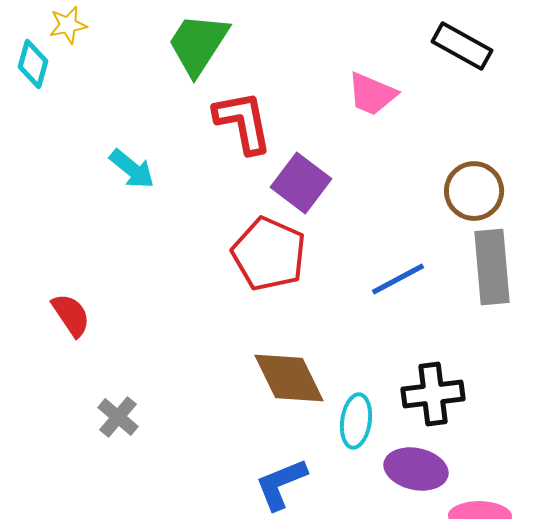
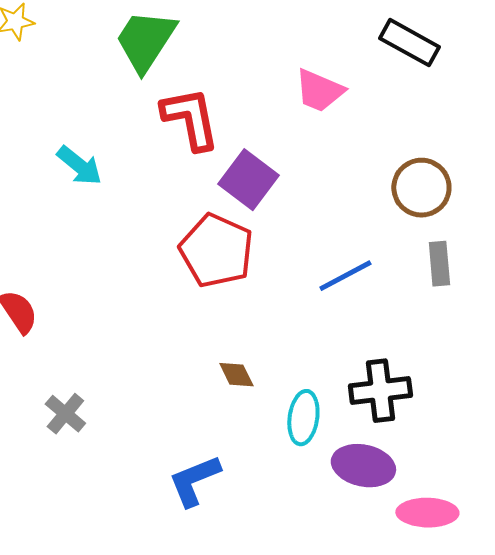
gray rectangle: (492, 267) -> (439, 264), size x0.6
brown diamond: (289, 378) -> (236, 375), size x0.5
blue L-shape: (281, 484) -> (194, 481), moved

